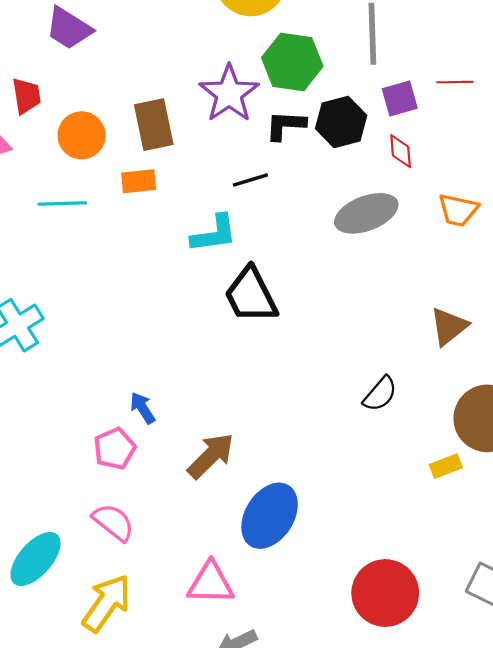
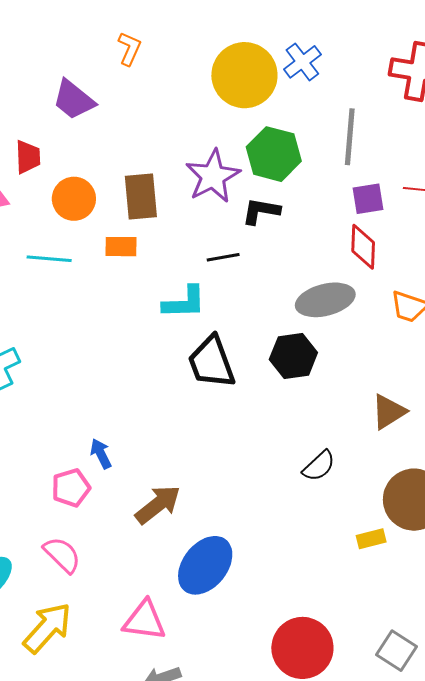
black hexagon: (341, 122) -> (293, 356), moved
red diamond: (401, 151) -> (363, 247), size x1.4

